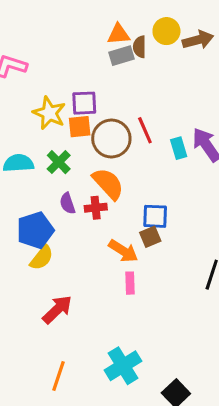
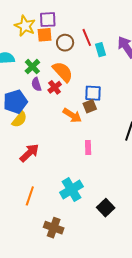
brown circle: (111, 139) -> (65, 43), size x0.7
cyan rectangle: (179, 148) -> (100, 50), moved
green cross: (59, 162) -> (32, 67), moved
red cross: (96, 208) -> (55, 87), turned -32
pink rectangle: (130, 283) -> (88, 147), moved

